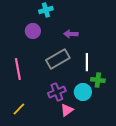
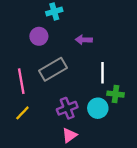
gray rectangle: (58, 59) -> (53, 69), moved
yellow line: (19, 109) -> (22, 113), moved
pink triangle: (67, 110) -> (70, 135), moved

